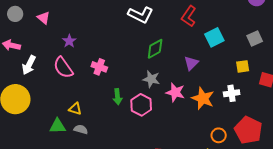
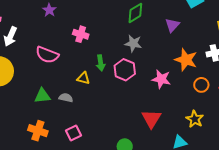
pink semicircle: (63, 68) -> (47, 55), moved, turned -30
pink star: (175, 92) -> (161, 79), moved
yellow triangle: (75, 109) -> (83, 78), moved
orange circle: (219, 135) -> (201, 85), moved

